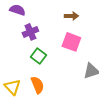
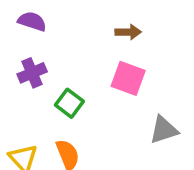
purple cross: (30, 32) -> (32, 73), moved

